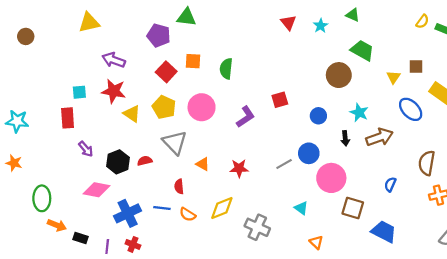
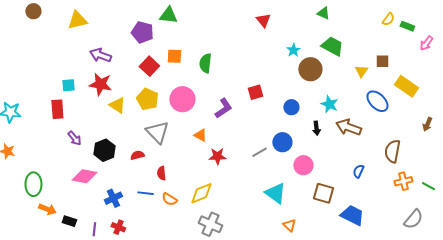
cyan star: (321, 26) -> (293, 50), moved
brown circle: (26, 36) -> (33, 11), moved
brown arrow: (380, 137) -> (348, 127), turned -140
red semicircle: (145, 161) -> (137, 155), moved
orange triangle: (203, 164) -> (200, 135), moved
pink circle: (331, 178) -> (303, 165), size x0.7
cyan triangle: (301, 208) -> (275, 193), size x1.6
blue cross: (128, 213) -> (113, 198), size x0.7
gray cross: (257, 227) -> (210, 224), moved

